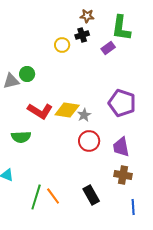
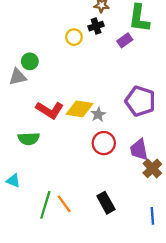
green circle: (27, 74) -> (30, 61), moved
brown cross: (123, 175) -> (152, 168), moved, turned 36

